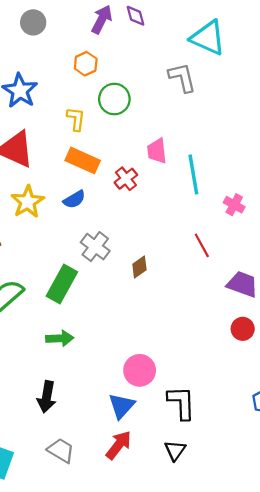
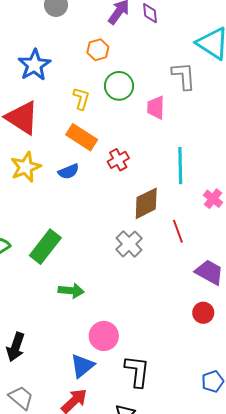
pink trapezoid: (157, 151) -> (156, 108), moved
gray cross: (95, 247) -> (129, 244), moved
brown diamond: (139, 267) -> (146, 203), moved, size x1.6
green arrow: (60, 338) -> (71, 291), moved

